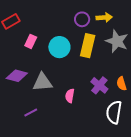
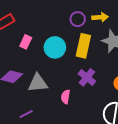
purple cross: (99, 85) -> (87, 77), moved

